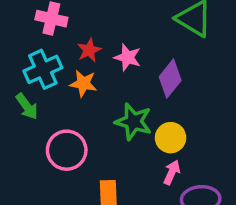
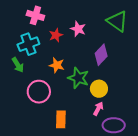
pink star: (128, 57) -> (78, 29), moved
orange star: (83, 83) -> (57, 65), moved

